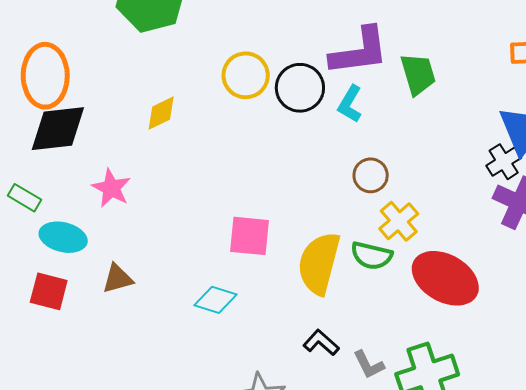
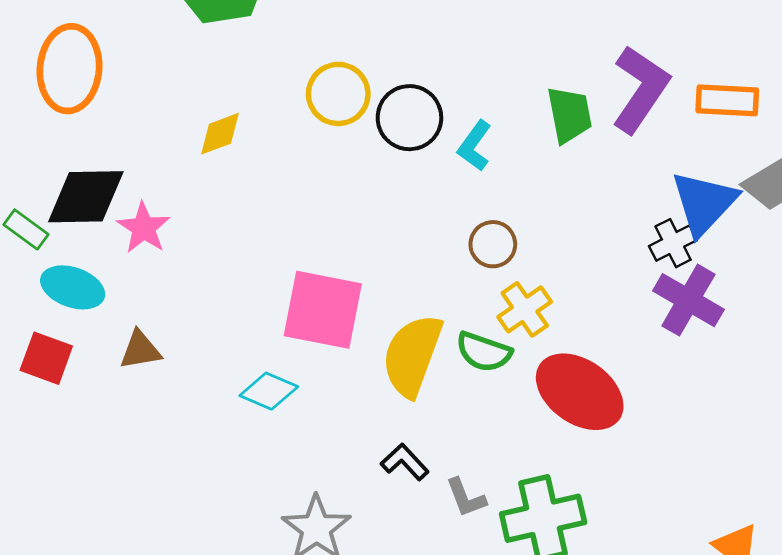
purple L-shape: (359, 51) -> (640, 89), moved, turned -54
black diamond: (58, 129) -> (86, 197), moved
pink square: (250, 236) -> (323, 310), size x1.4

